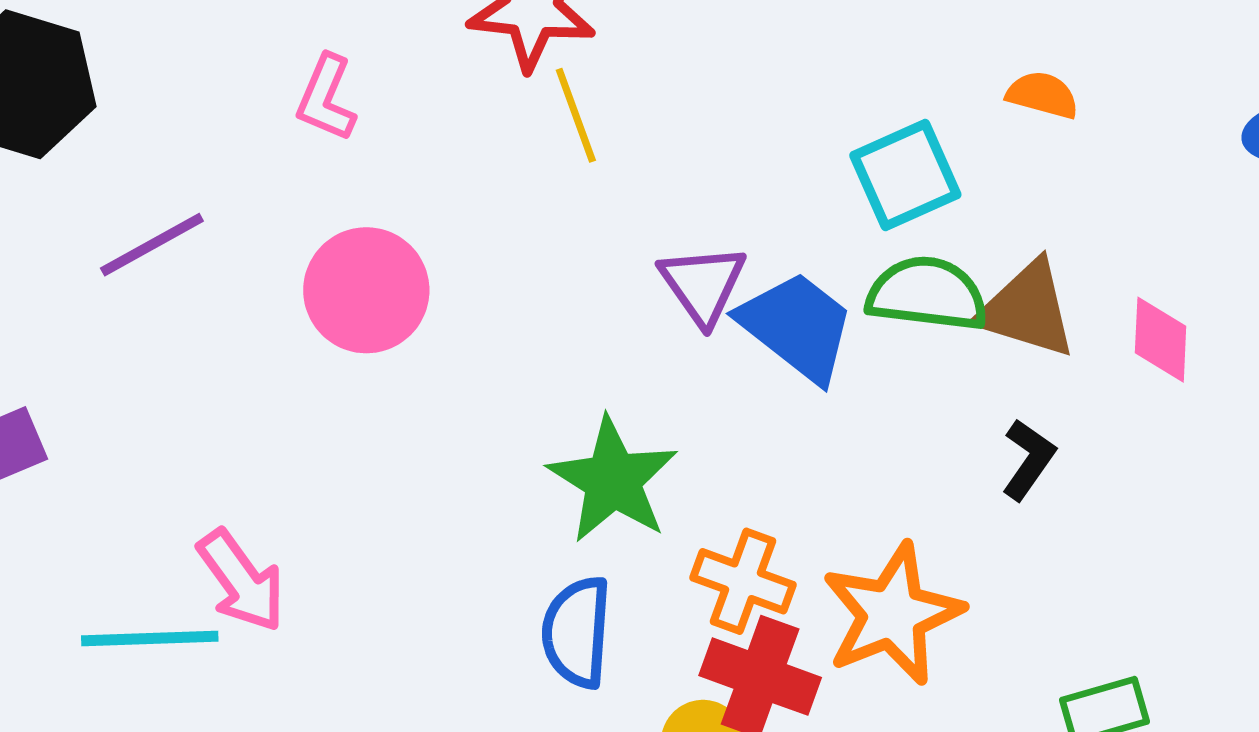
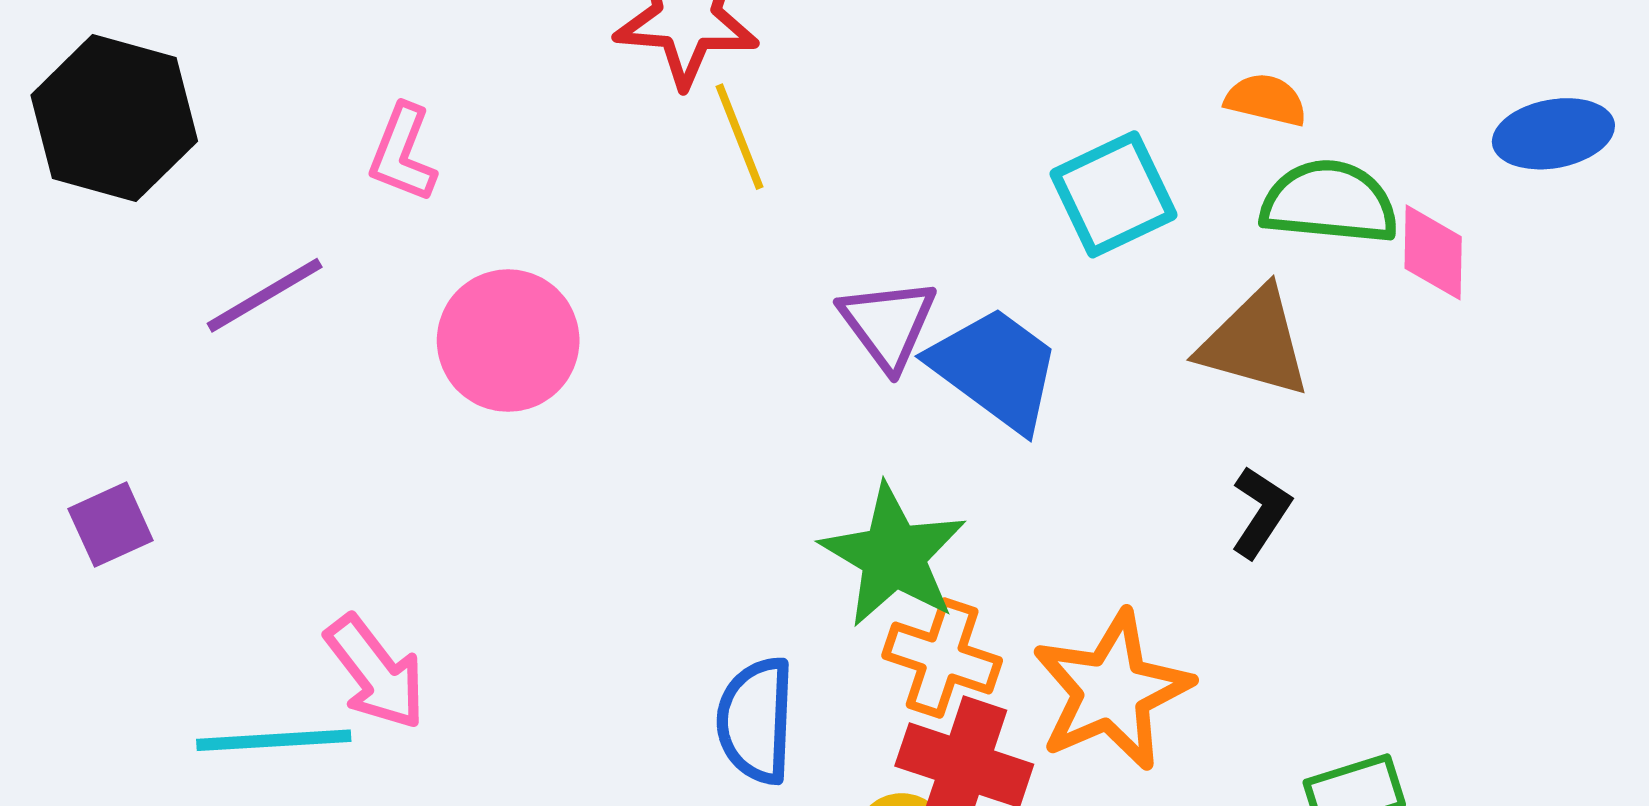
pink L-shape: (326, 98) -> (403, 153), moved
green semicircle: (927, 294) -> (1329, 202), moved
pink diamond: (1161, 340) -> (1433, 252), moved
green star: (613, 480) -> (894, 556), moved

